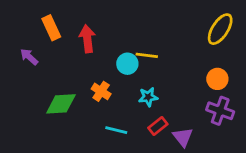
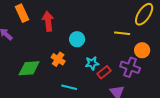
yellow line: (147, 55) -> (122, 33), moved
purple cross: (220, 111) -> (130, 67), moved
red rectangle: (158, 126) -> (104, 72), moved

